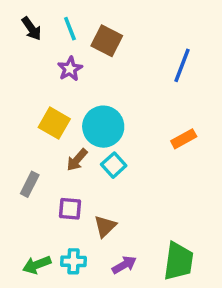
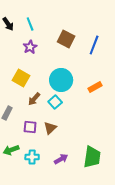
brown square: (107, 41) -> (66, 39), moved
cyan circle: (103, 127) -> (61, 80), moved
brown triangle: (105, 226) -> (50, 128), moved
green arrow: (37, 265) -> (11, 150), moved

